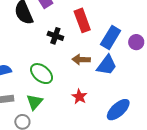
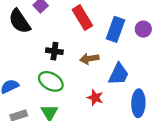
black cross: (55, 36) -> (54, 51), moved
blue trapezoid: (107, 65) -> (119, 74), moved
blue ellipse: (118, 110) -> (138, 103), turned -35

